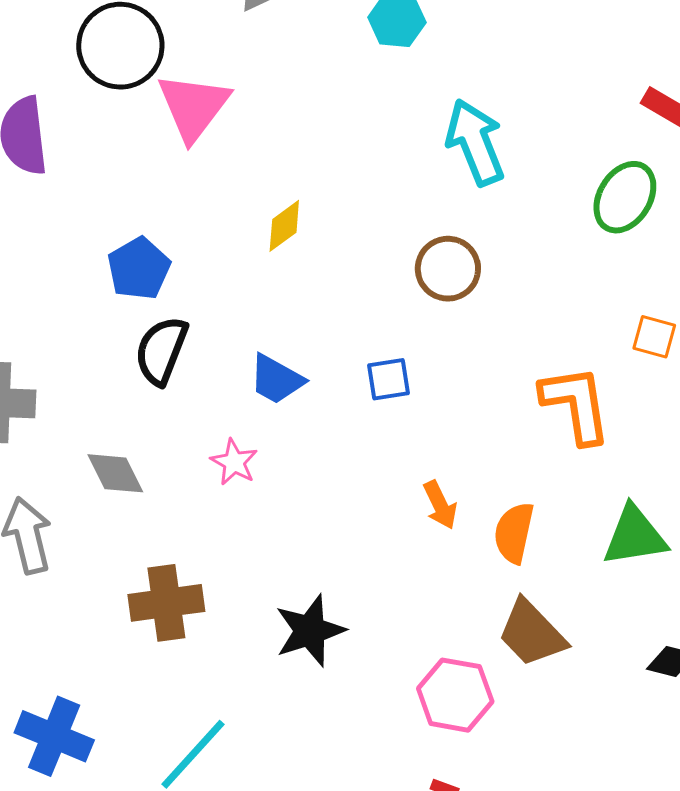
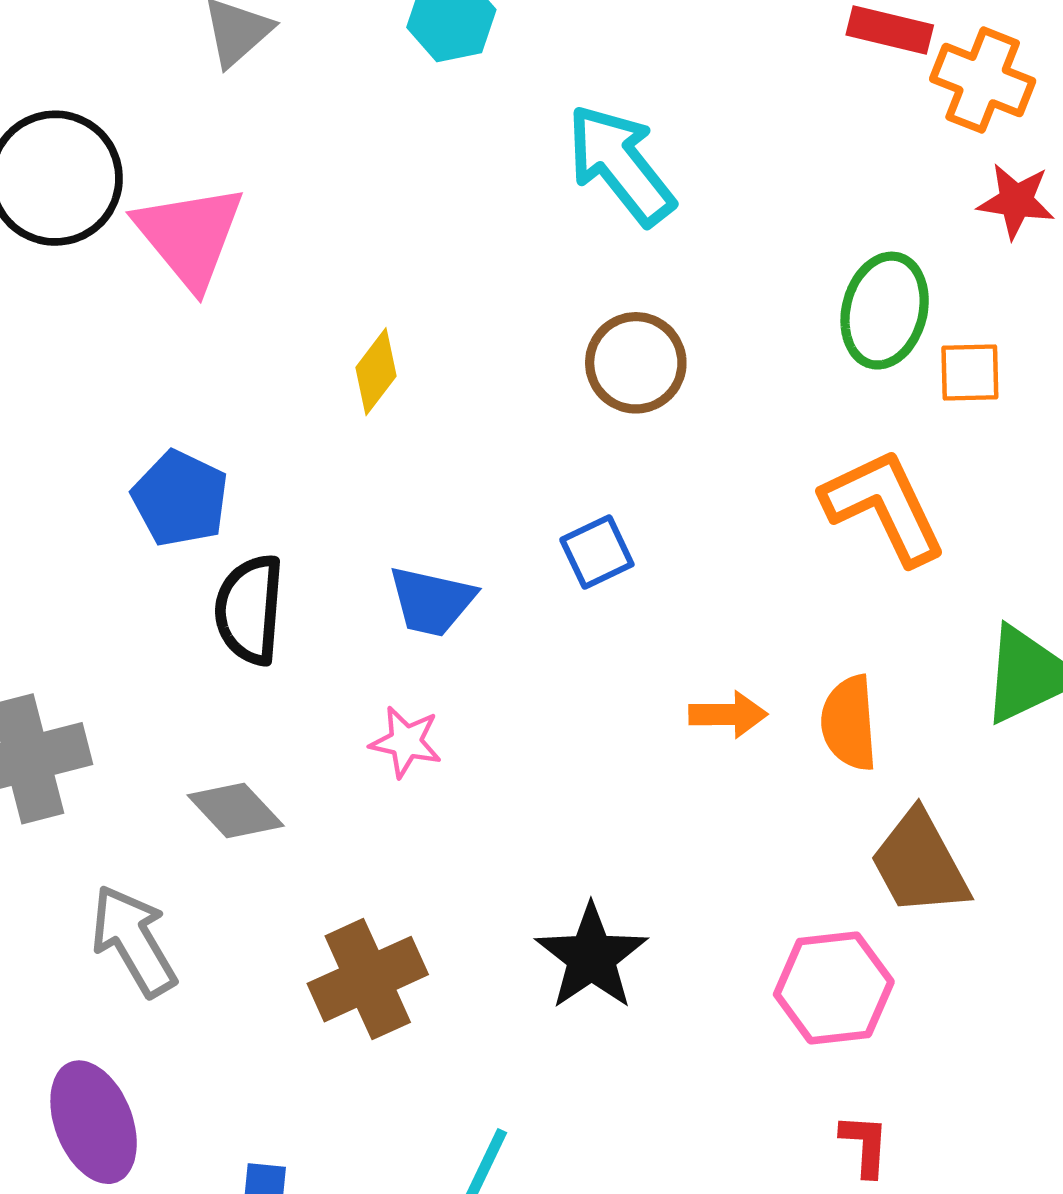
green ellipse: (625, 197) -> (885, 311), moved
orange arrow: (440, 505) -> (728, 714), turned -48
brown trapezoid: (532, 633) -> (920, 863), turned 32

